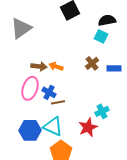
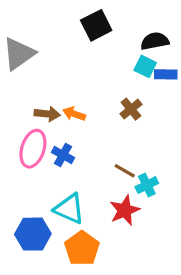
blue rectangle: (114, 68) -> (166, 74), moved
brown line: (58, 102) -> (125, 171), moved, turned 40
blue hexagon: (30, 130) -> (33, 234), moved

